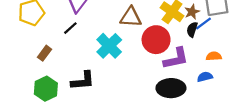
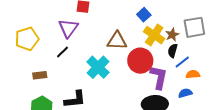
blue line: (203, 24) -> (182, 62), moved
brown rectangle: (45, 53) -> (40, 75), turned 48
purple L-shape: (176, 59) -> (159, 77), turned -65

